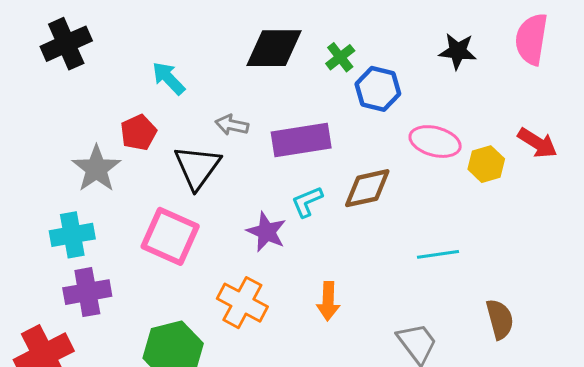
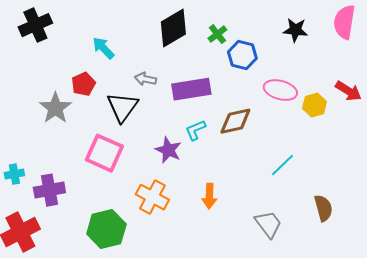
black diamond: (274, 48) -> (173, 28), turned -30
cyan cross: (72, 235) -> (14, 174), moved, size x0.7
cyan line: (438, 254) -> (282, 165), turned -36

